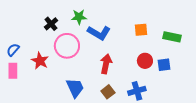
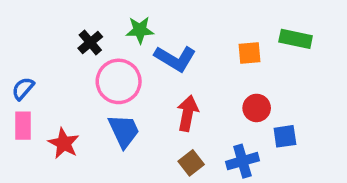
green rectangle: (172, 37) -> (296, 39), moved
red star: (40, 61) -> (64, 143), moved
blue square: (164, 65) -> (285, 136), moved
blue trapezoid: (75, 88) -> (124, 131), moved

